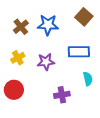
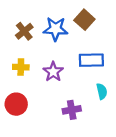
brown square: (84, 17) -> (84, 20), moved
yellow cross: (18, 58) -> (21, 67), turned 32
purple star: (46, 62) -> (53, 72), turned -30

